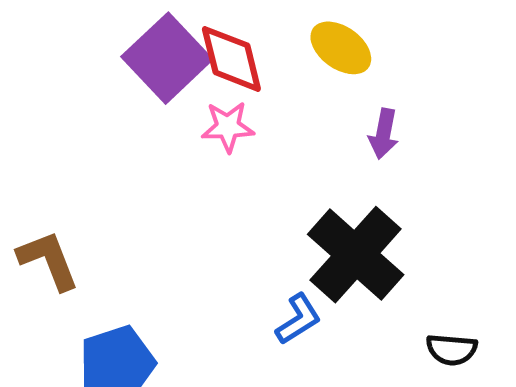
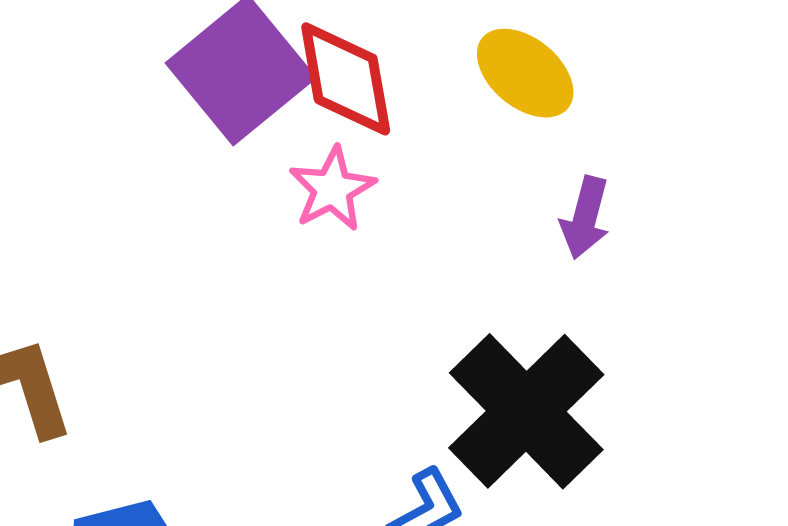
pink star: (228, 127) -> (332, 189), turned -30

